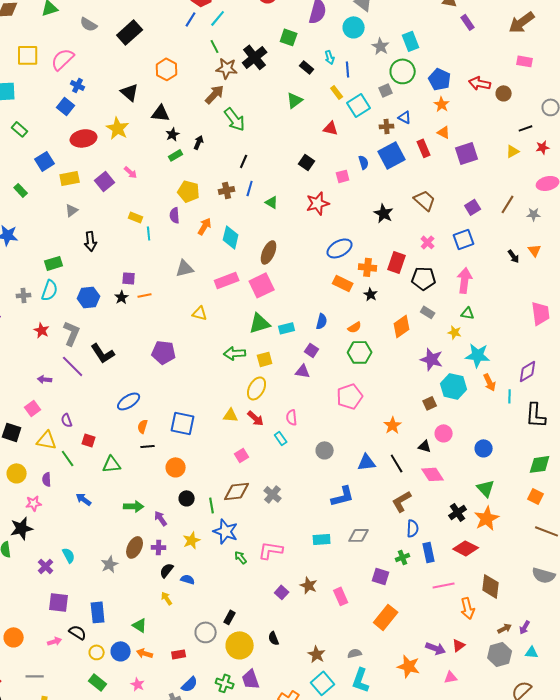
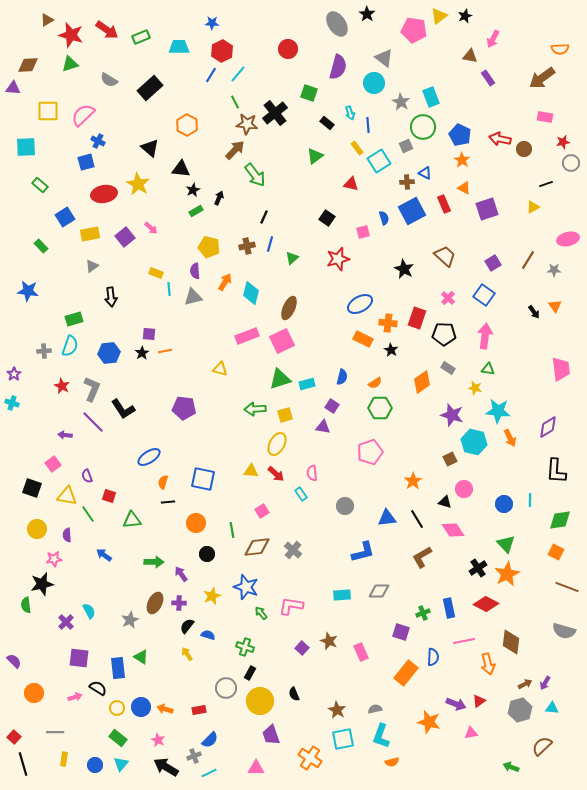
blue square: (66, 106) -> (86, 162), turned 36
red star: (543, 147) -> (563, 142), moved
green triangle: (272, 202) -> (292, 258), turned 48
blue square: (464, 239) -> (484, 295), turned -35
gray triangle: (185, 268) -> (193, 297), moved
cyan line: (510, 396) -> (530, 500), moved
green line: (212, 505) -> (232, 530), moved
blue semicircle: (413, 528) -> (433, 657), moved
green triangle: (140, 625) -> (141, 657), moved
green cross: (225, 683) -> (245, 647), moved
cyan square: (323, 683) -> (343, 739), turned 30

